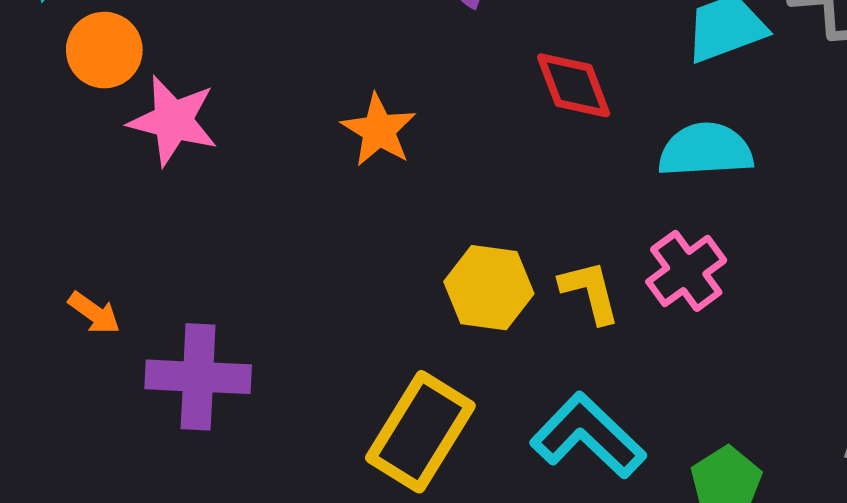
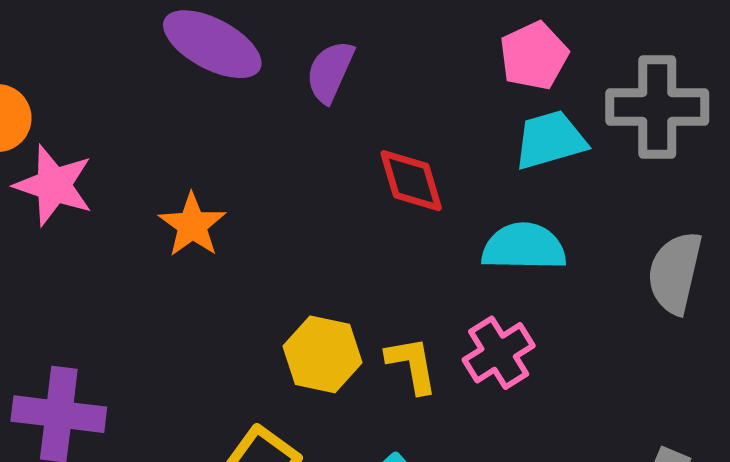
orange star: (379, 130) -> (192, 225), moved

